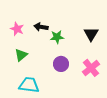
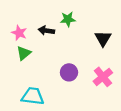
green star: (57, 37) -> (68, 19), moved
green triangle: (21, 55) -> (24, 53), moved

